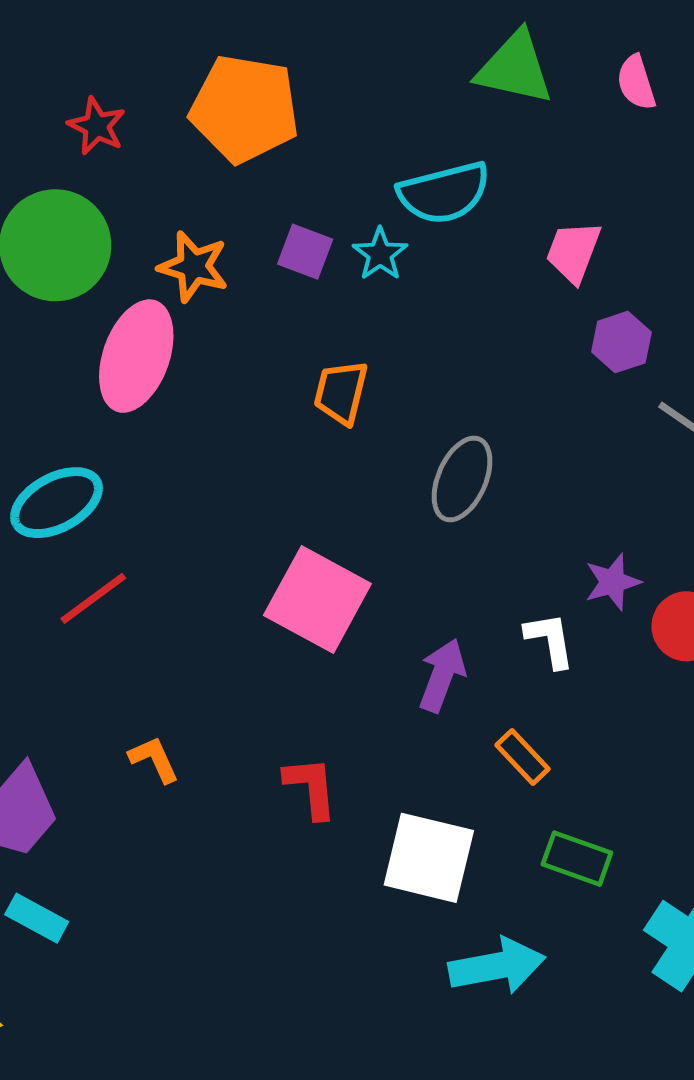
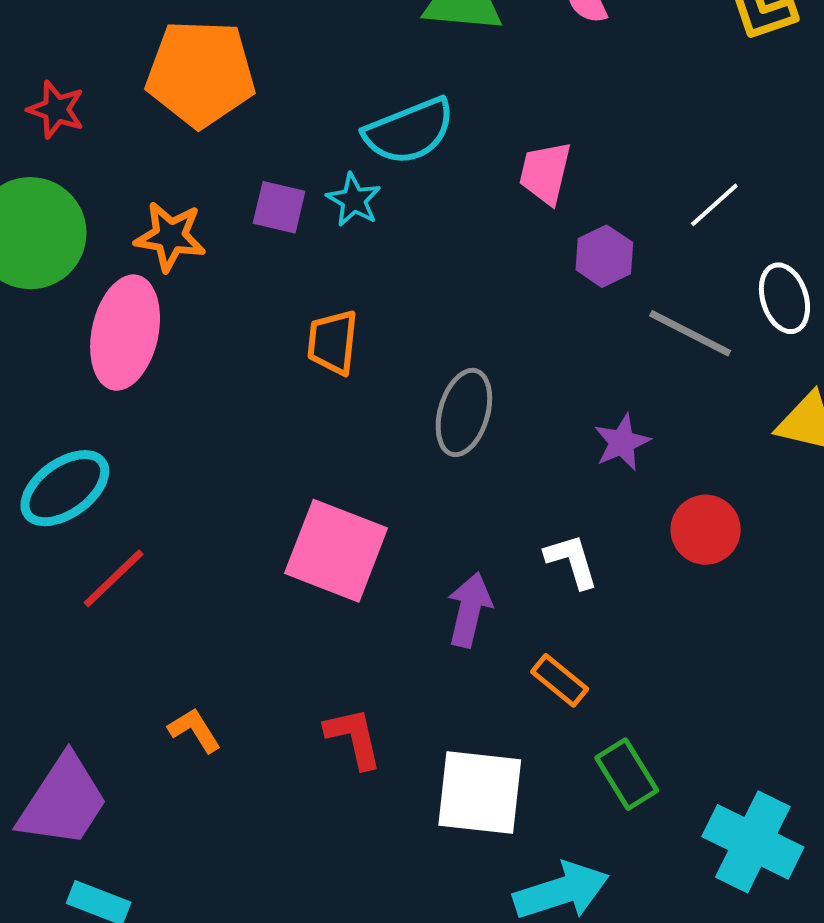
purple star: (613, 582) -> (622, 442), moved
green rectangle: (577, 859) -> (627, 774), turned 46

